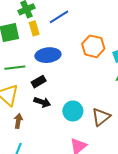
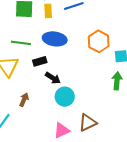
black arrow: (42, 102) -> (53, 78), moved
brown triangle: (101, 117) -> (88, 123), moved
brown arrow: (18, 121) -> (24, 100), moved

